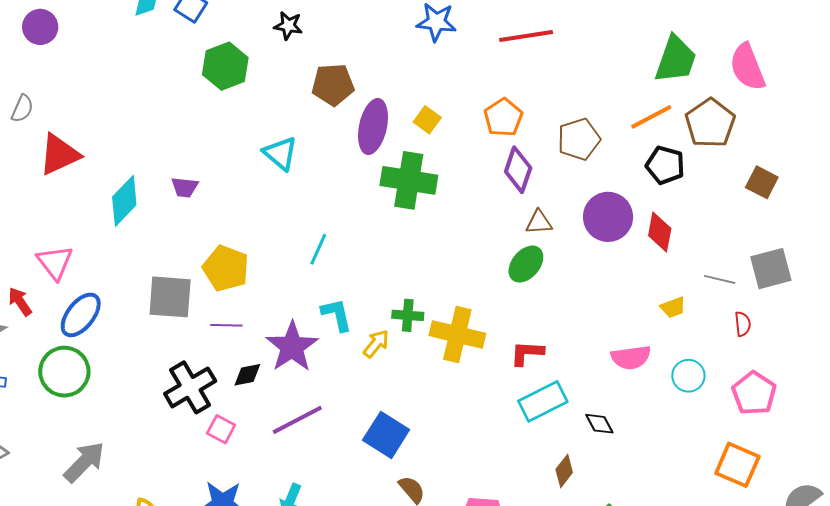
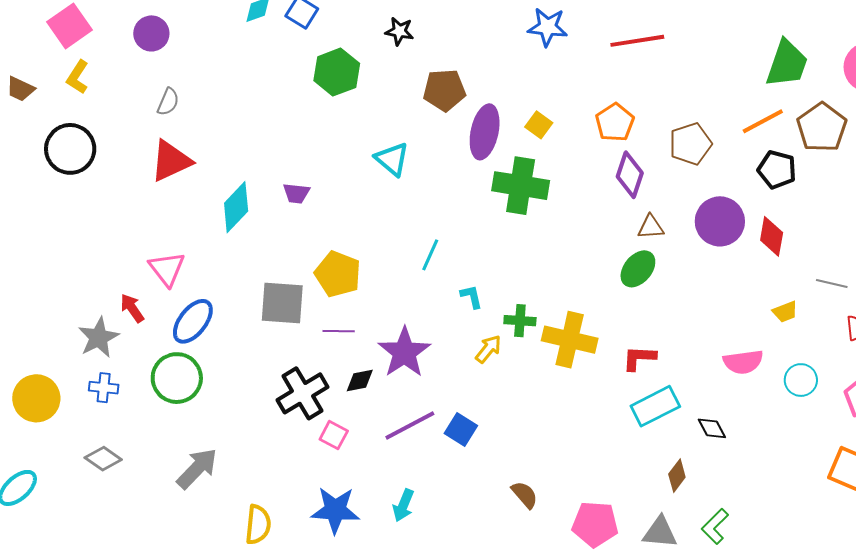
gray semicircle: (22, 109) -> (168, 102), moved
cyan L-shape: (337, 315) -> (471, 297), moved, size x0.7
blue square: (386, 435) -> (461, 429), moved, size x0.7

